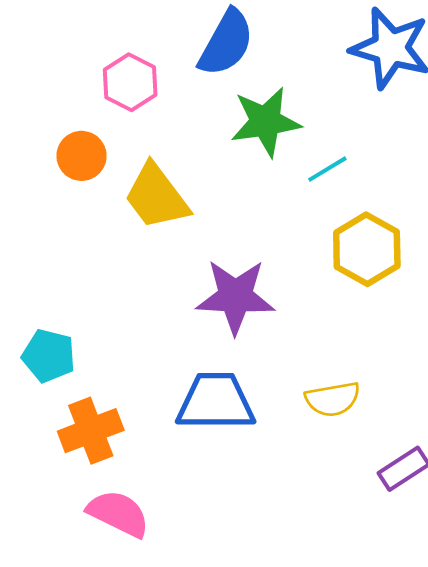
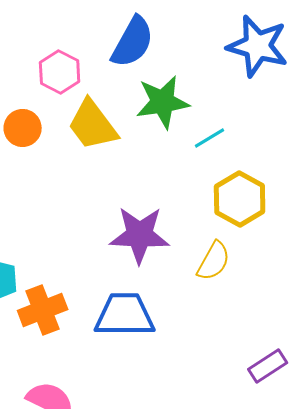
yellow trapezoid: (156, 197) -> (93, 125), moved
yellow semicircle: (333, 399) -> (214, 261), moved, turned -51
orange cross: (91, 431) -> (43, 310), moved

